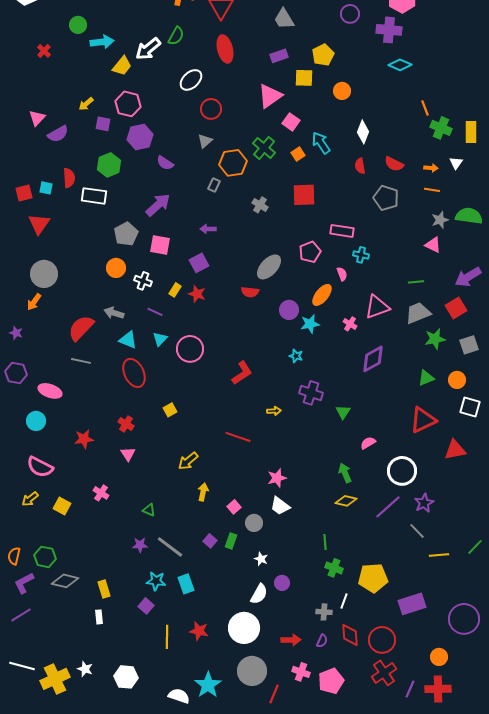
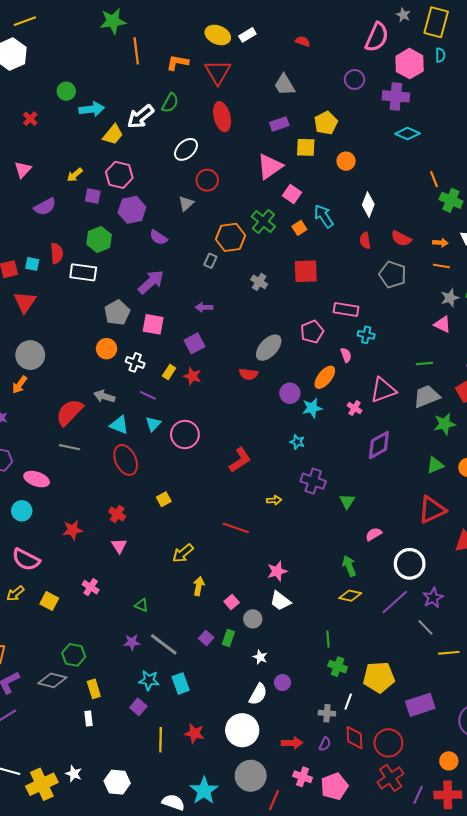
pink triangle: (37, 118) -> (23, 170), moved
gray triangle: (205, 141) -> (186, 203), moved
green hexagon: (45, 557) -> (74, 655), moved

